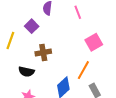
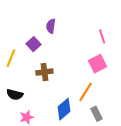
pink line: (78, 12) -> (102, 36), moved
black semicircle: (26, 72) -> (15, 95), moved

